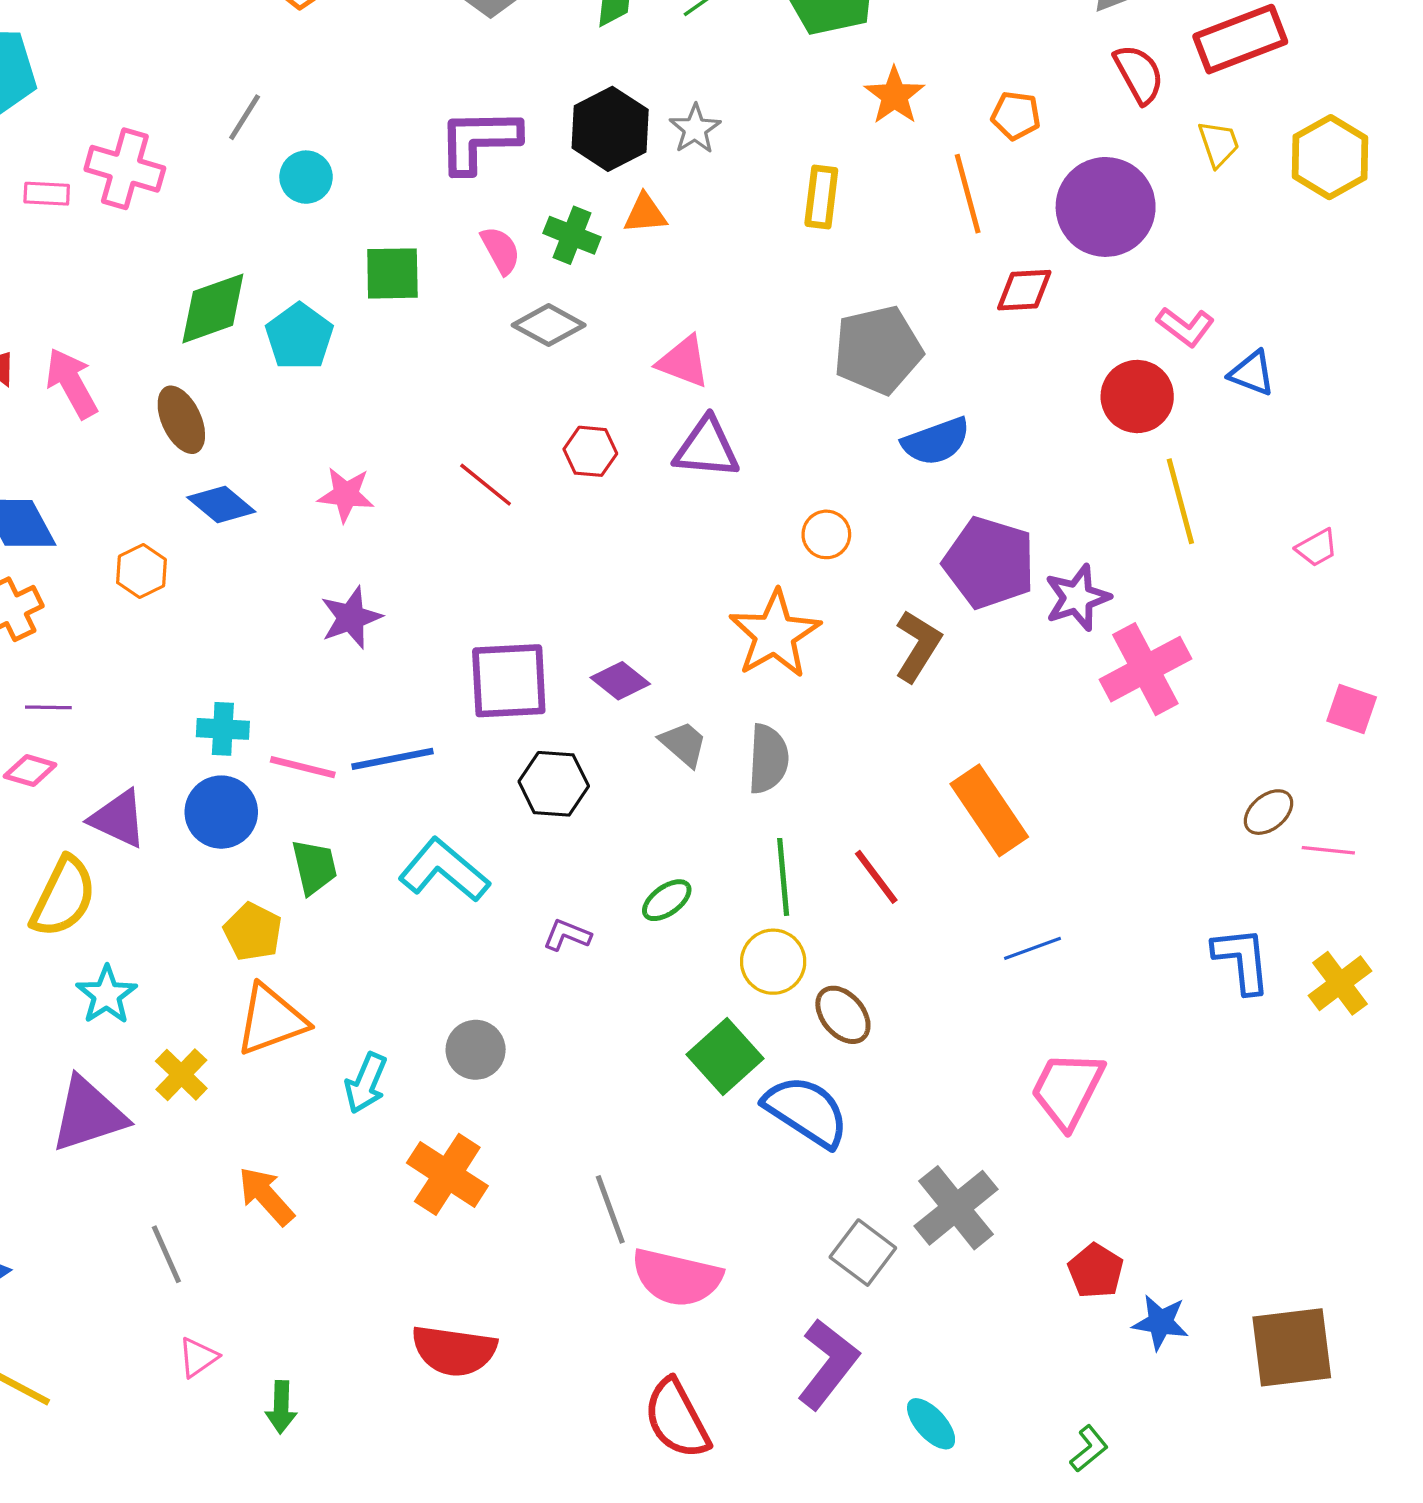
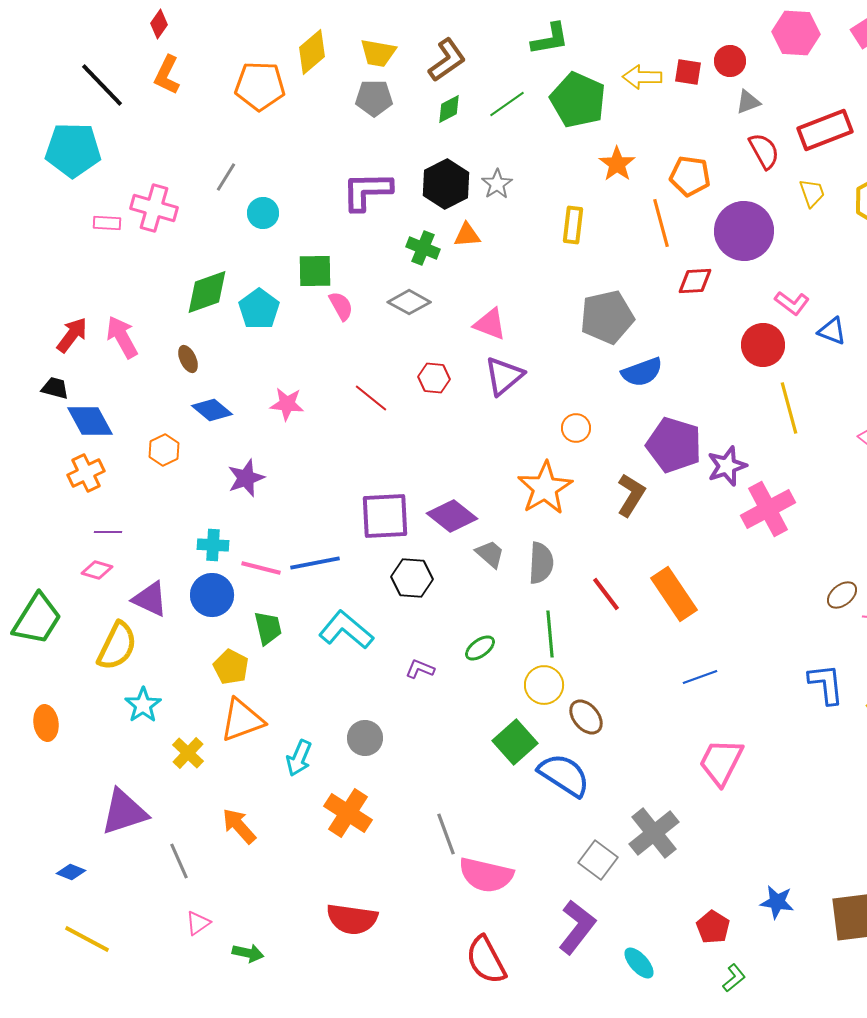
orange pentagon: (1016, 116) -> (690, 176), size x1.4
pink semicircle: (501, 250) -> (341, 306), moved
brown ellipse: (181, 420) -> (188, 359), size x0.7
purple triangle: (707, 448) -> (504, 376), turned -45
purple star: (351, 618) -> (246, 478), moved
purple diamond: (620, 681) -> (452, 516), size x1.4
red line: (876, 877) -> (606, 594), moved
purple triangle: (88, 1115) -> (124, 812), moved
red pentagon: (1096, 1271) -> (713, 927), moved
green arrow: (281, 1407) -> (248, 953), turned -80

